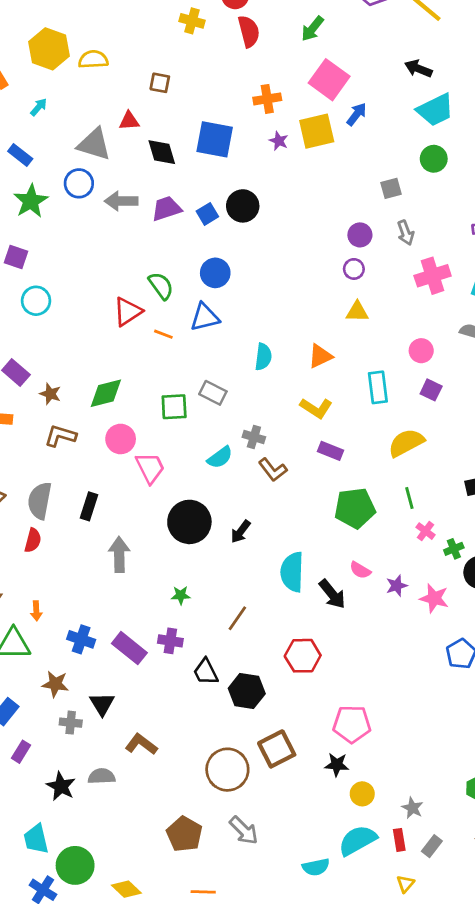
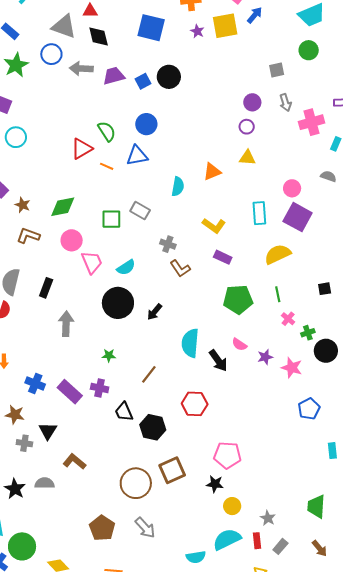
black diamond: (162, 152) -> (99, 37), moved
pink cross: (433, 276) -> (311, 122), moved
orange triangle: (320, 356) -> (212, 172), moved
purple square: (431, 390) -> (298, 217), size x1.8
cyan semicircle: (220, 457) -> (126, 267), moved

